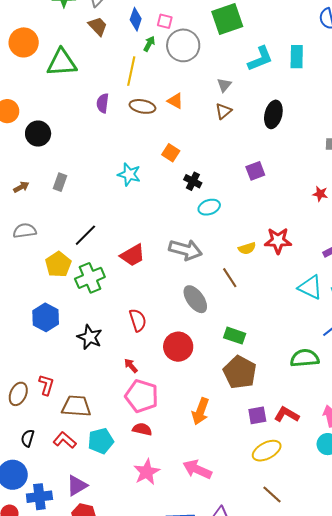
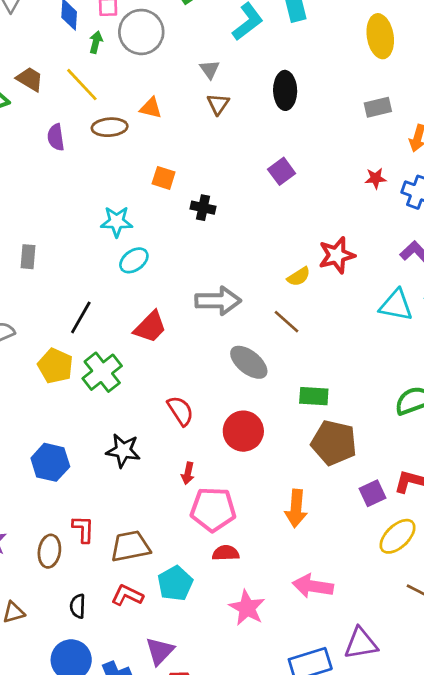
brown trapezoid: (98, 26) -> (30, 79), moved
yellow line: (131, 71) -> (82, 85), turned -40
cyan ellipse: (209, 207) -> (134, 260), moved
blue hexagon: (46, 317) -> (50, 462), moved
red arrow: (131, 366) -> (188, 473), turned -112

